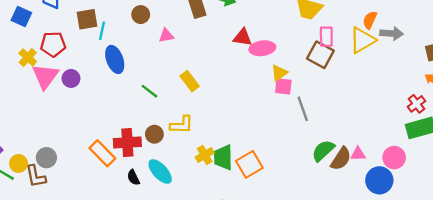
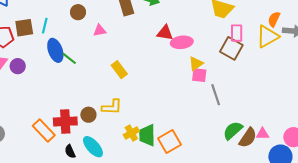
brown square: (87, 19) -> (24, 28), moved
green line: (149, 91) -> (69, 58), moved

